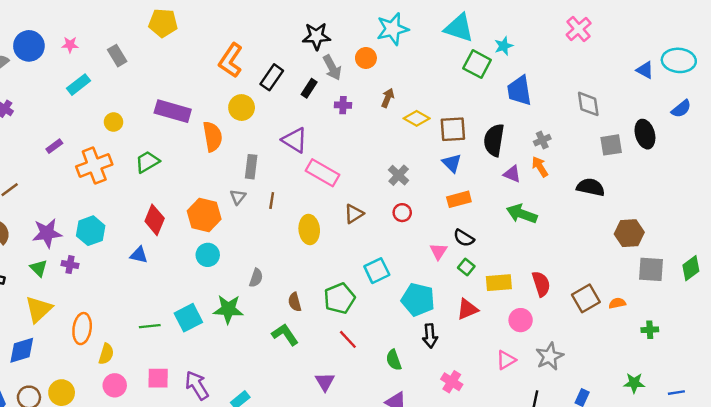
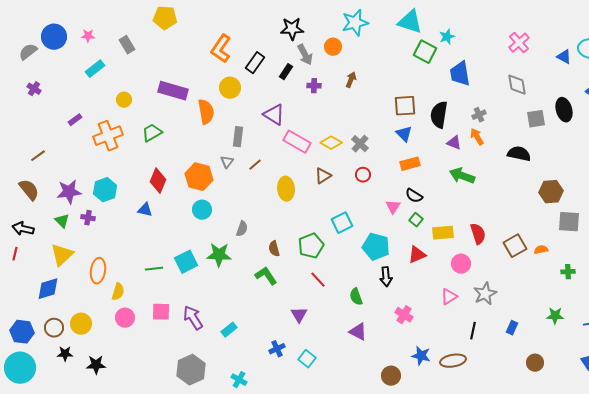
pink cross: (579, 29) -> (519, 43), moved
yellow diamond: (417, 118) -> (331, 143), moved
brown line: (272, 201) -> (255, 165), turned 40

